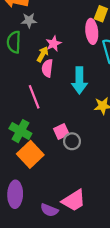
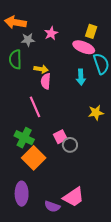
pink ellipse: (92, 31) -> (84, 47), turned -60
pink star: (54, 44) -> (51, 33), moved
yellow arrow: (43, 54) -> (41, 69), turned 72
cyan arrow: (79, 81) -> (81, 77), moved, size x0.7

